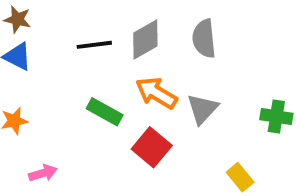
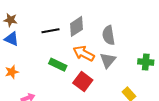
gray semicircle: (204, 39) -> (109, 35), moved

